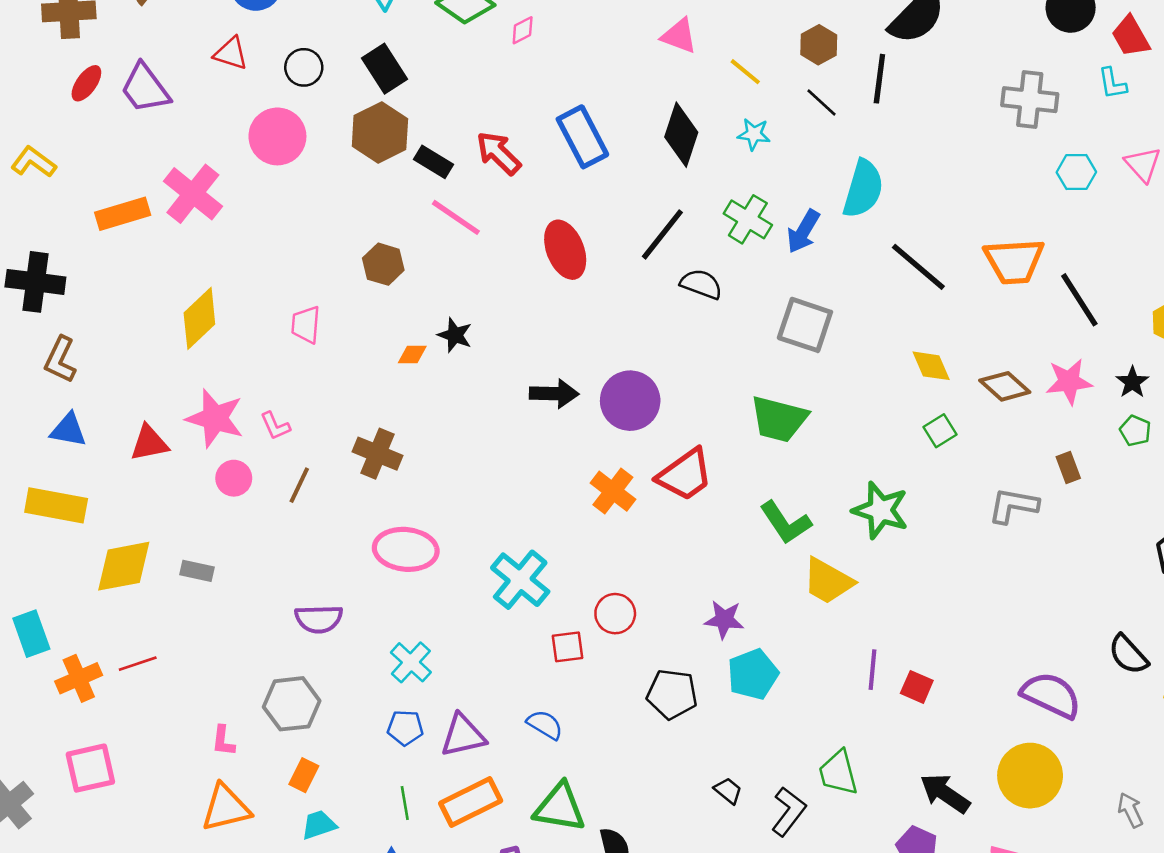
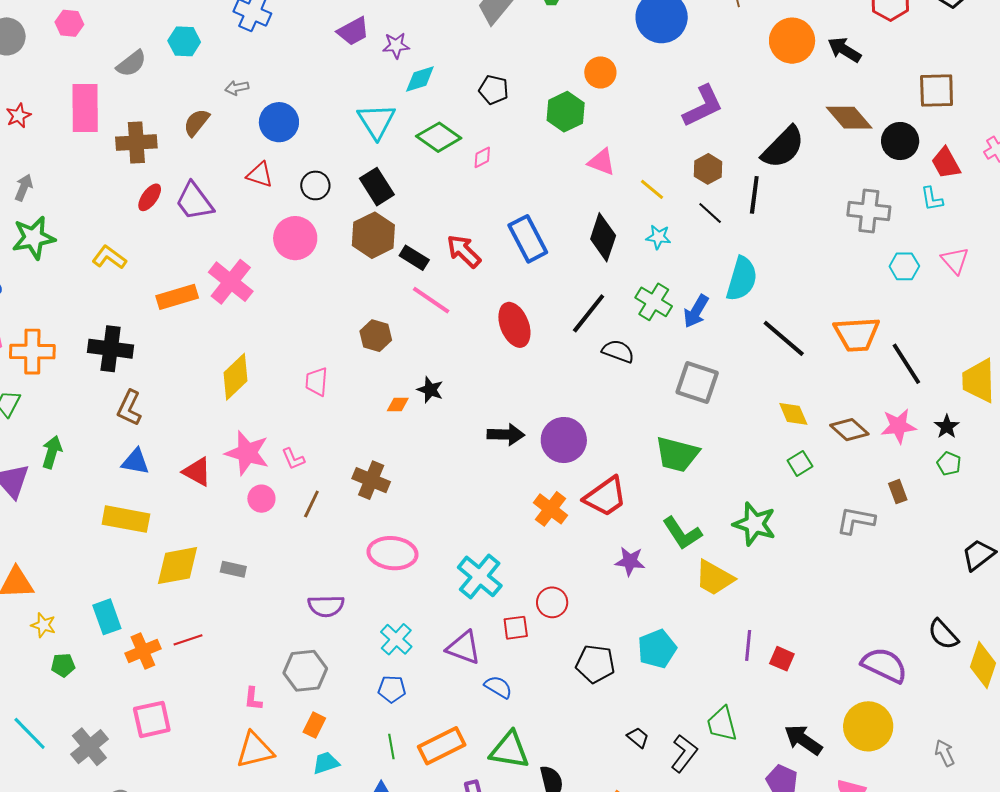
red triangle: (149, 443) -> (197, 472), turned 40
purple star: (724, 619) -> (630, 561), moved
purple triangle: (463, 736) -> (464, 648), moved, turned 33

